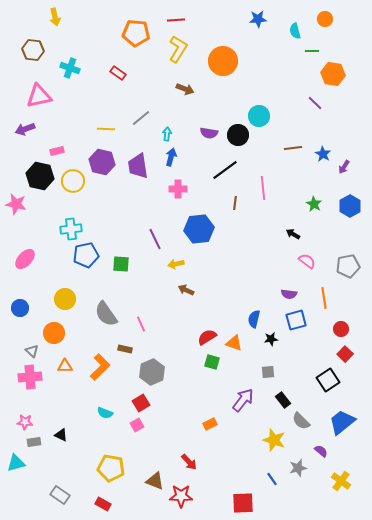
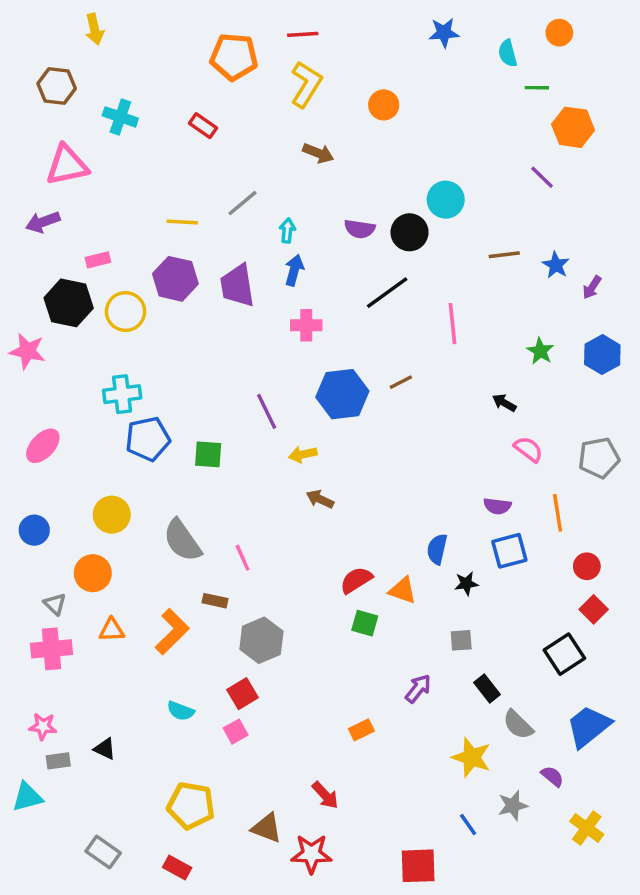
orange circle: (223, 61) -> (384, 105), size x0.6
brown line: (235, 203) -> (401, 382), moved, turned 56
purple arrow: (243, 400) -> (418, 688), size x0.7

